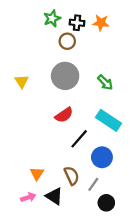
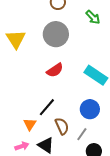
yellow triangle: (22, 81) -> (16, 39), size x1.5
green arrow: (105, 82) -> (93, 17), moved
black line: (79, 139) -> (47, 107), moved

